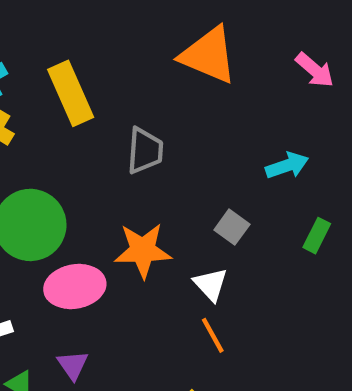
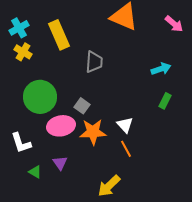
gray square: (232, 227) -> (82, 106), moved
green rectangle: (317, 236) -> (165, 101), moved
orange star: (143, 250) -> (93, 132), moved

